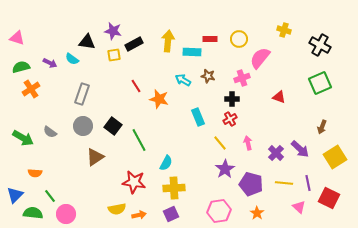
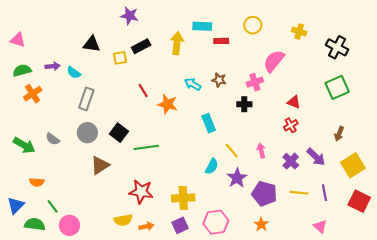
purple star: (113, 31) -> (129, 16), moved
yellow circle: (239, 39) -> (253, 25), moved
cyan rectangle: (192, 52) -> (202, 26), moved
cyan semicircle: (72, 59) -> (74, 73), moved
purple arrow: (50, 63) -> (53, 66), turned -32
red cross: (230, 119) -> (291, 125), moved
green line: (139, 140) -> (146, 147), turned -70
cyan semicircle: (166, 163) -> (212, 166), moved
red square: (329, 198) -> (359, 201), moved
pink triangle: (299, 207) -> (320, 226), moved
pink hexagon: (219, 211) -> (216, 222), moved
orange star: (257, 213) -> (261, 224), moved

